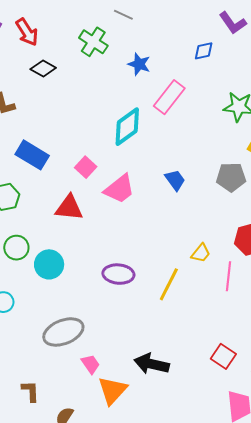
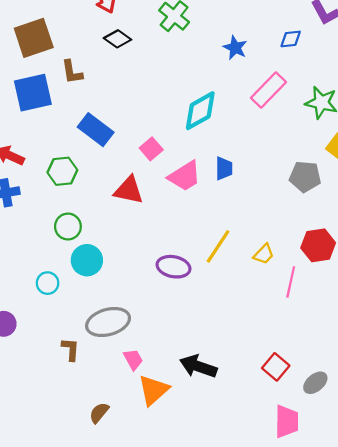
blue star: (139, 64) -> (235, 48), moved
pink rectangle: (169, 97) -> (269, 90), moved
blue trapezoid: (175, 180) -> (224, 168), moved, turned 30
cyan circle: (49, 264) -> (87, 260), moved
yellow line: (169, 284) -> (218, 246), moved
brown L-shape: (30, 391) -> (71, 349), moved

